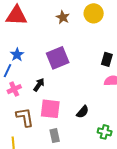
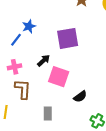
pink cross: (14, 89) -> (15, 67), moved
pink square: (50, 109) -> (59, 77), moved

